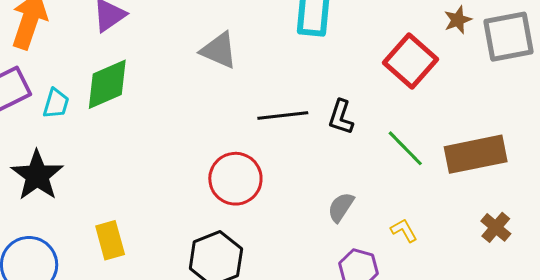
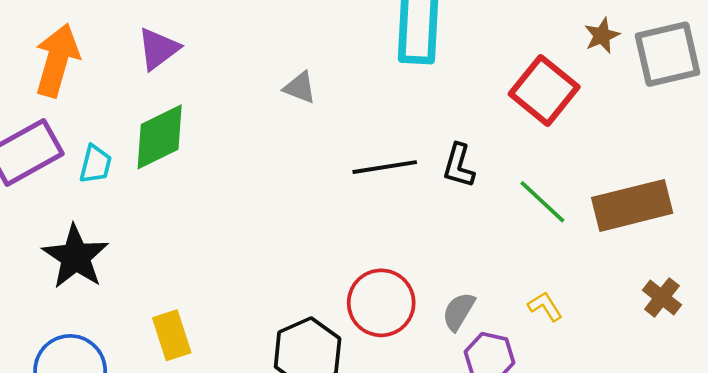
gray triangle: (219, 50) -> (300, 88), size x0.7
red circle: (235, 179) -> (381, 303), moved
gray semicircle: (341, 207) -> (459, 311), moved

